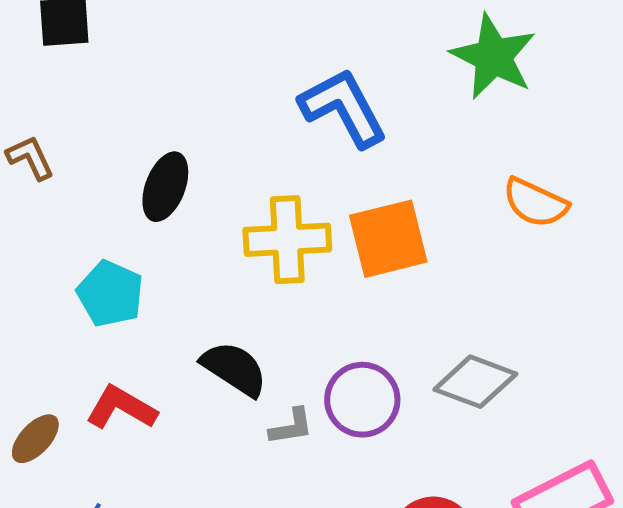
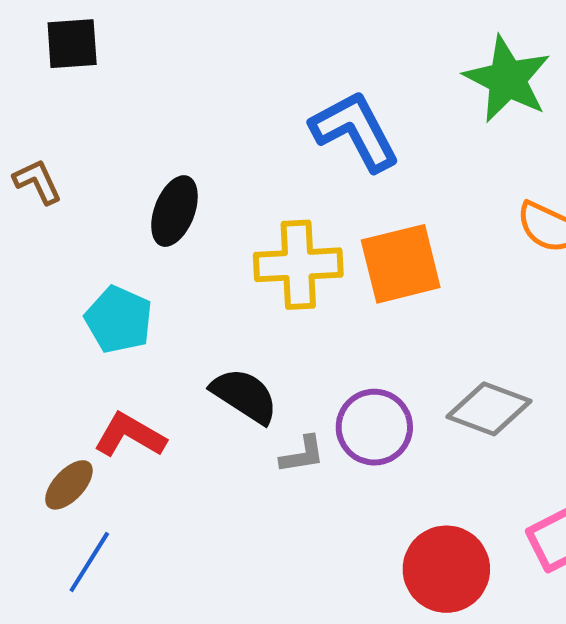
brown ellipse: (35, 439) -> (69, 485), moved

